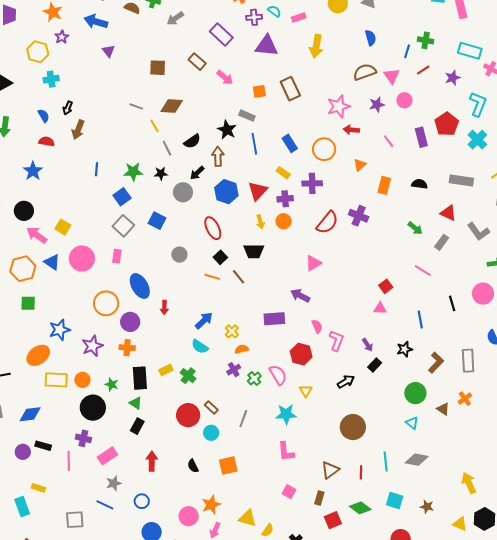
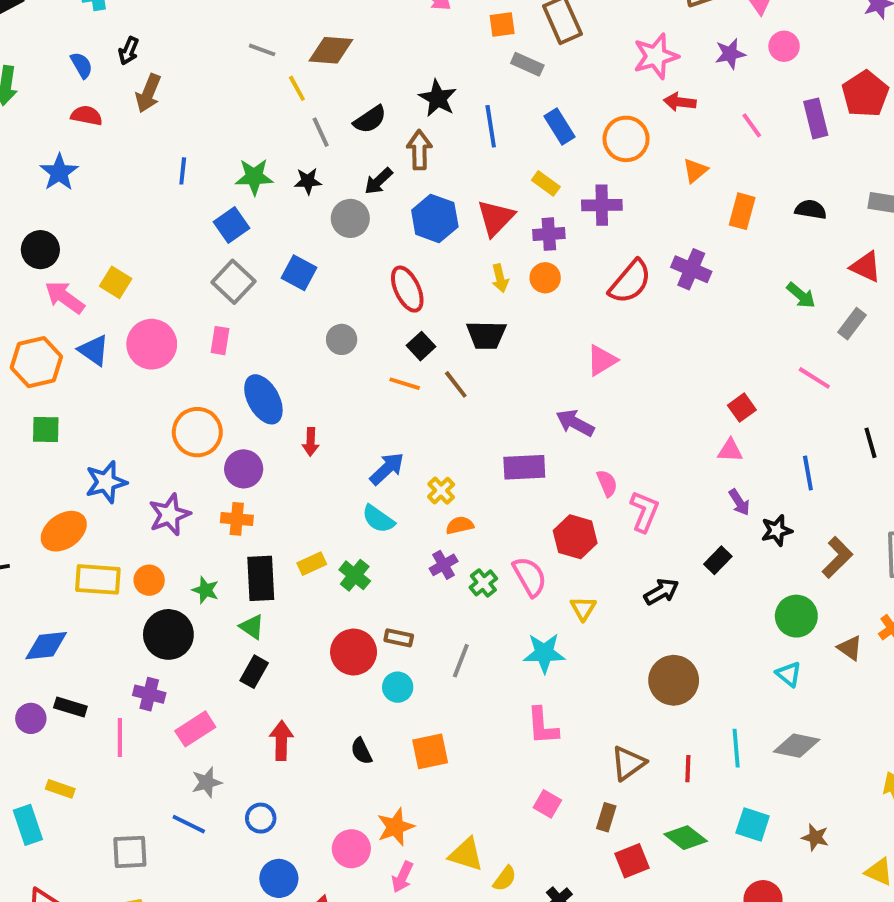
gray rectangle: (247, 116) -> (527, 64), moved
purple arrow: (367, 345) -> (739, 502), moved
brown rectangle: (211, 407) -> (399, 638), turned -32

